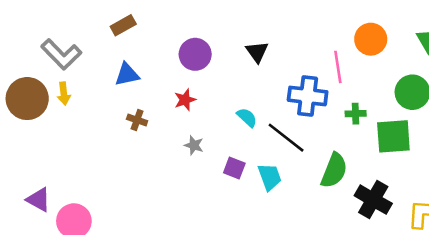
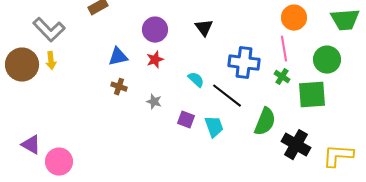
pink line: (338, 67) -> (284, 49), moved
blue triangle: (127, 75) -> (118, 57), moved
red star: (185, 100) -> (155, 60), moved
green cross: (356, 114) -> (282, 77), turned 35
brown cross: (137, 120) -> (119, 87), moved

